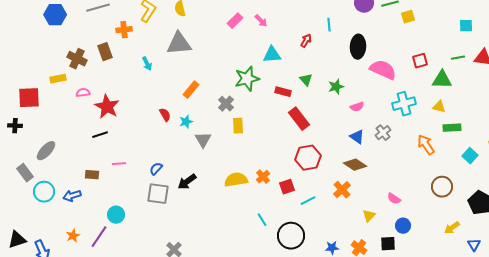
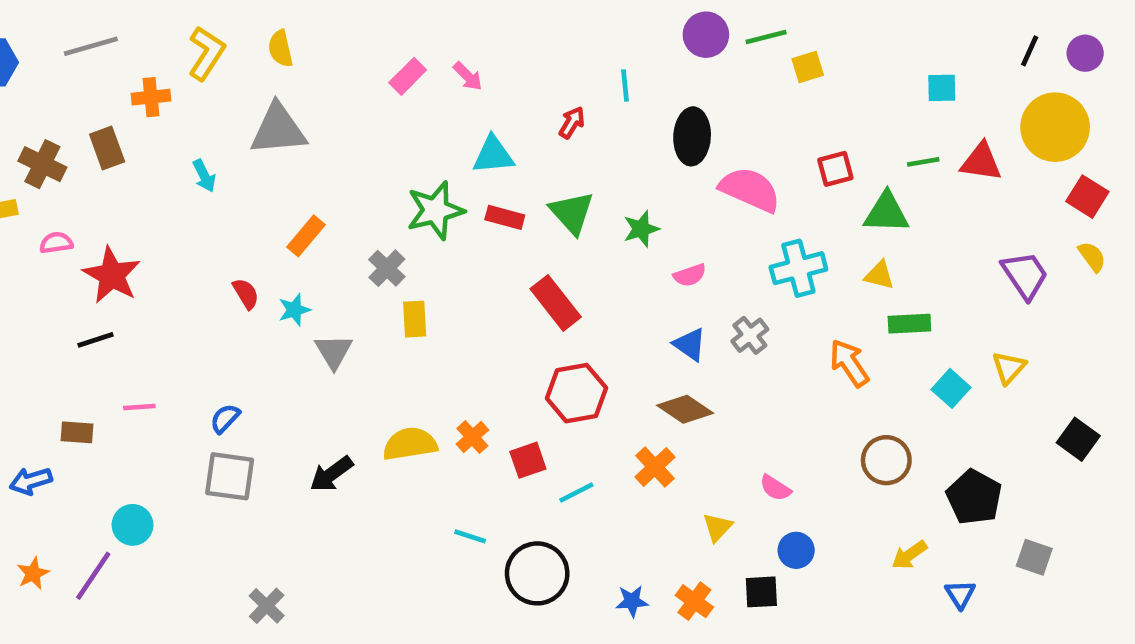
green triangle: (306, 80) -> (572, 213), size x1.5
red rectangle: (283, 92) -> (505, 217), moved
black arrow: (187, 182) -> (331, 474), moved
cyan line: (262, 220) -> (470, 536), turned -40

